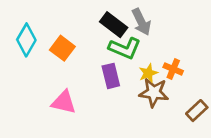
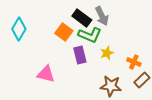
orange square: (62, 48) -> (64, 32), moved
orange cross: (173, 69) -> (134, 62), moved
brown star: (154, 93) -> (111, 86), moved

